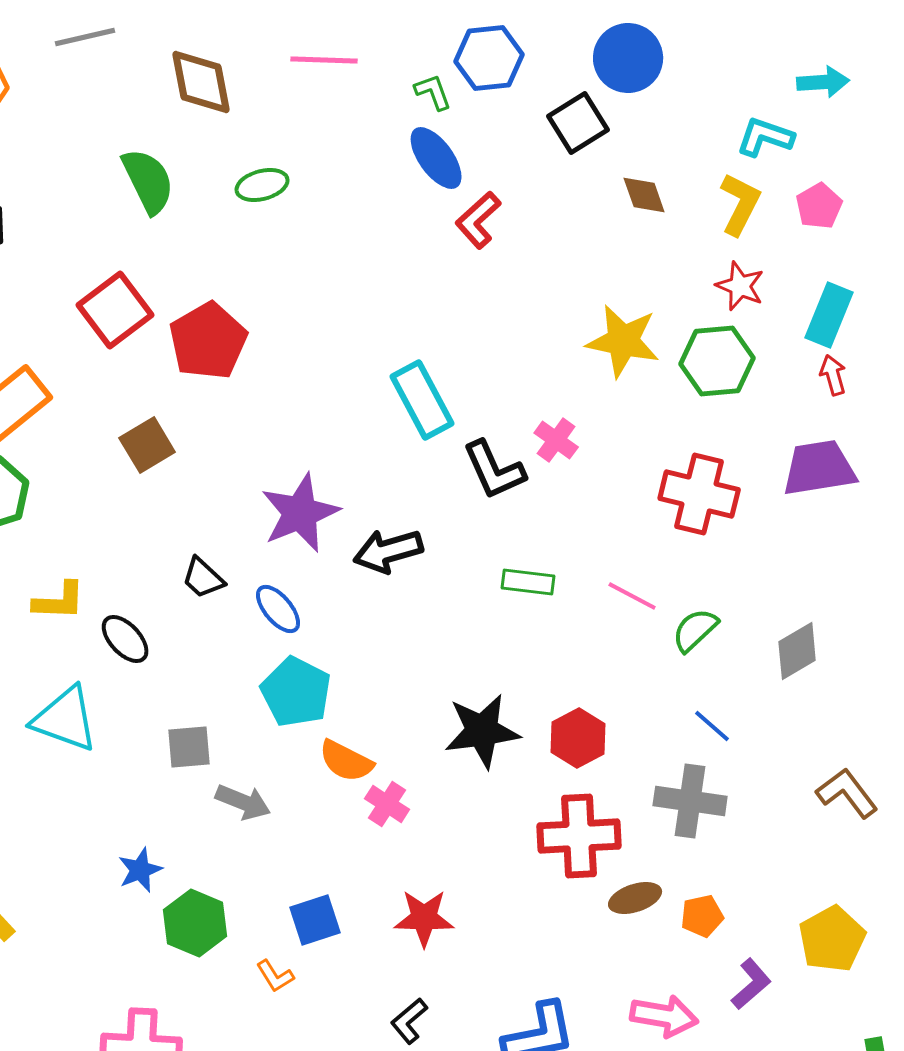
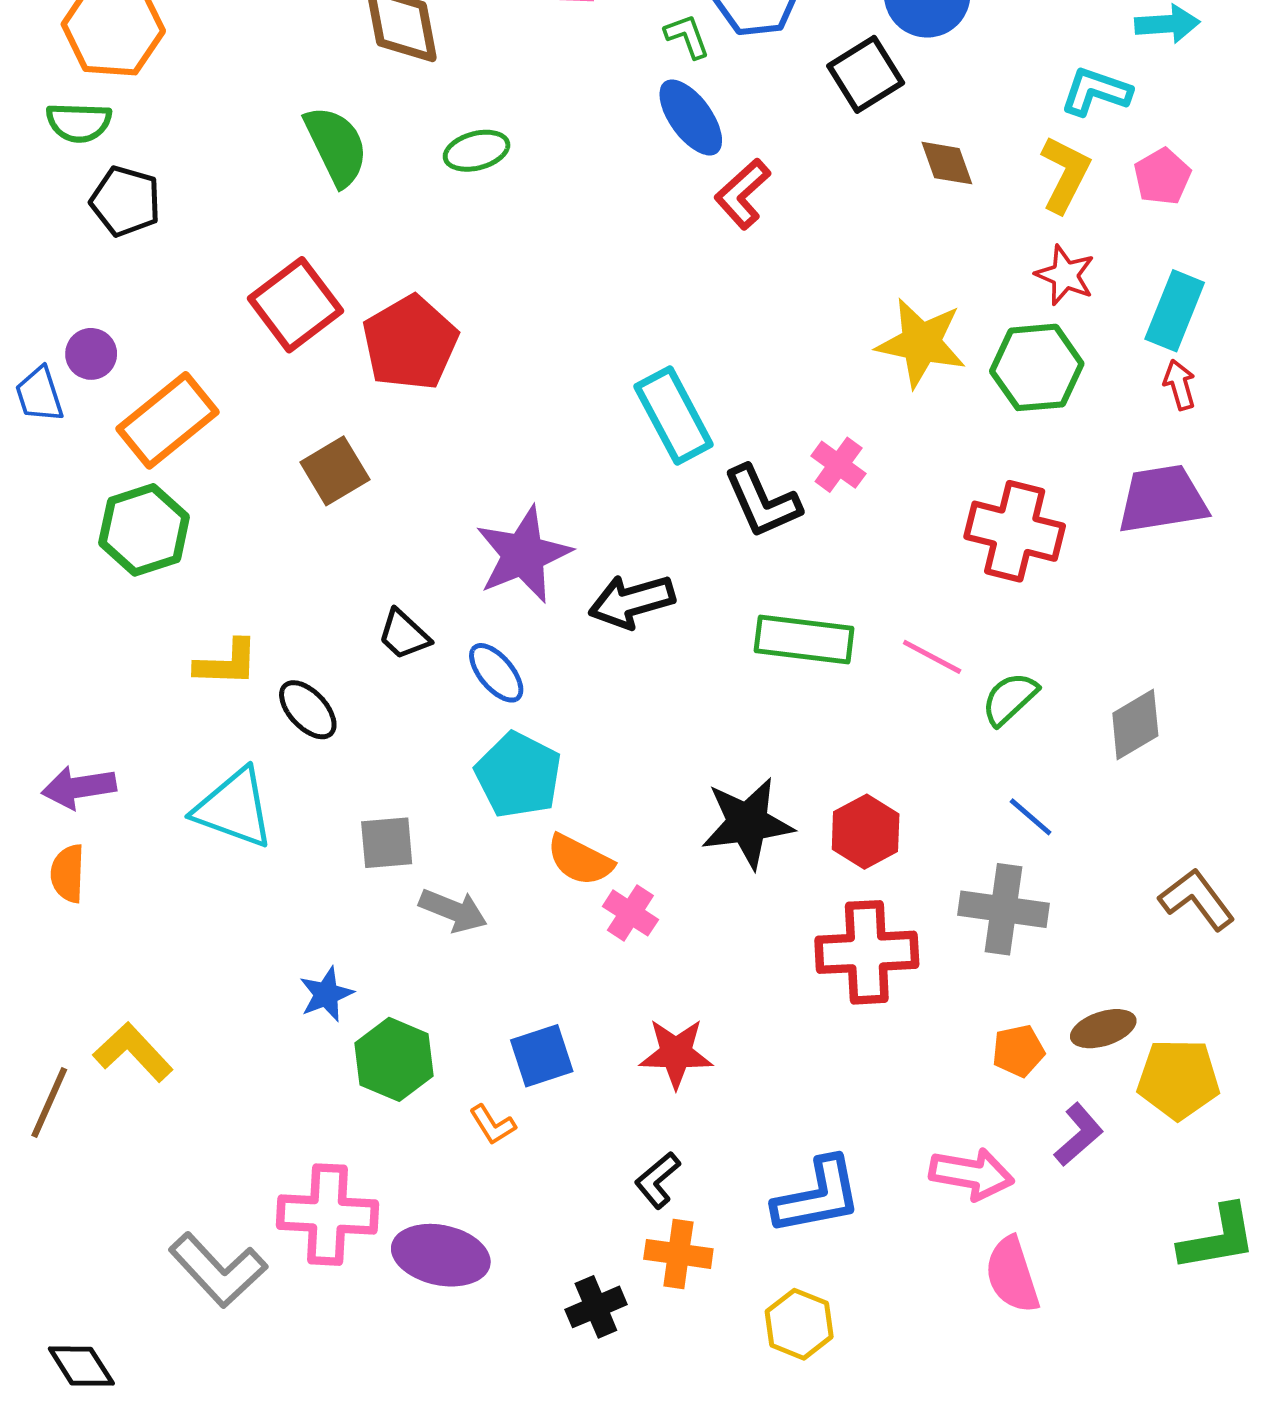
green rectangle: (528, 582) -> (804, 640), size x1.5
brown ellipse: (635, 898) -> (1103, 1029), moved
yellow pentagon: (832, 939) -> (1178, 1079), turned 30

